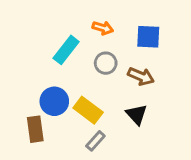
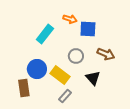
blue square: (148, 37) -> (88, 29), moved
gray circle: (106, 63) -> (76, 56), moved
brown arrow: (141, 76) -> (106, 54), moved

